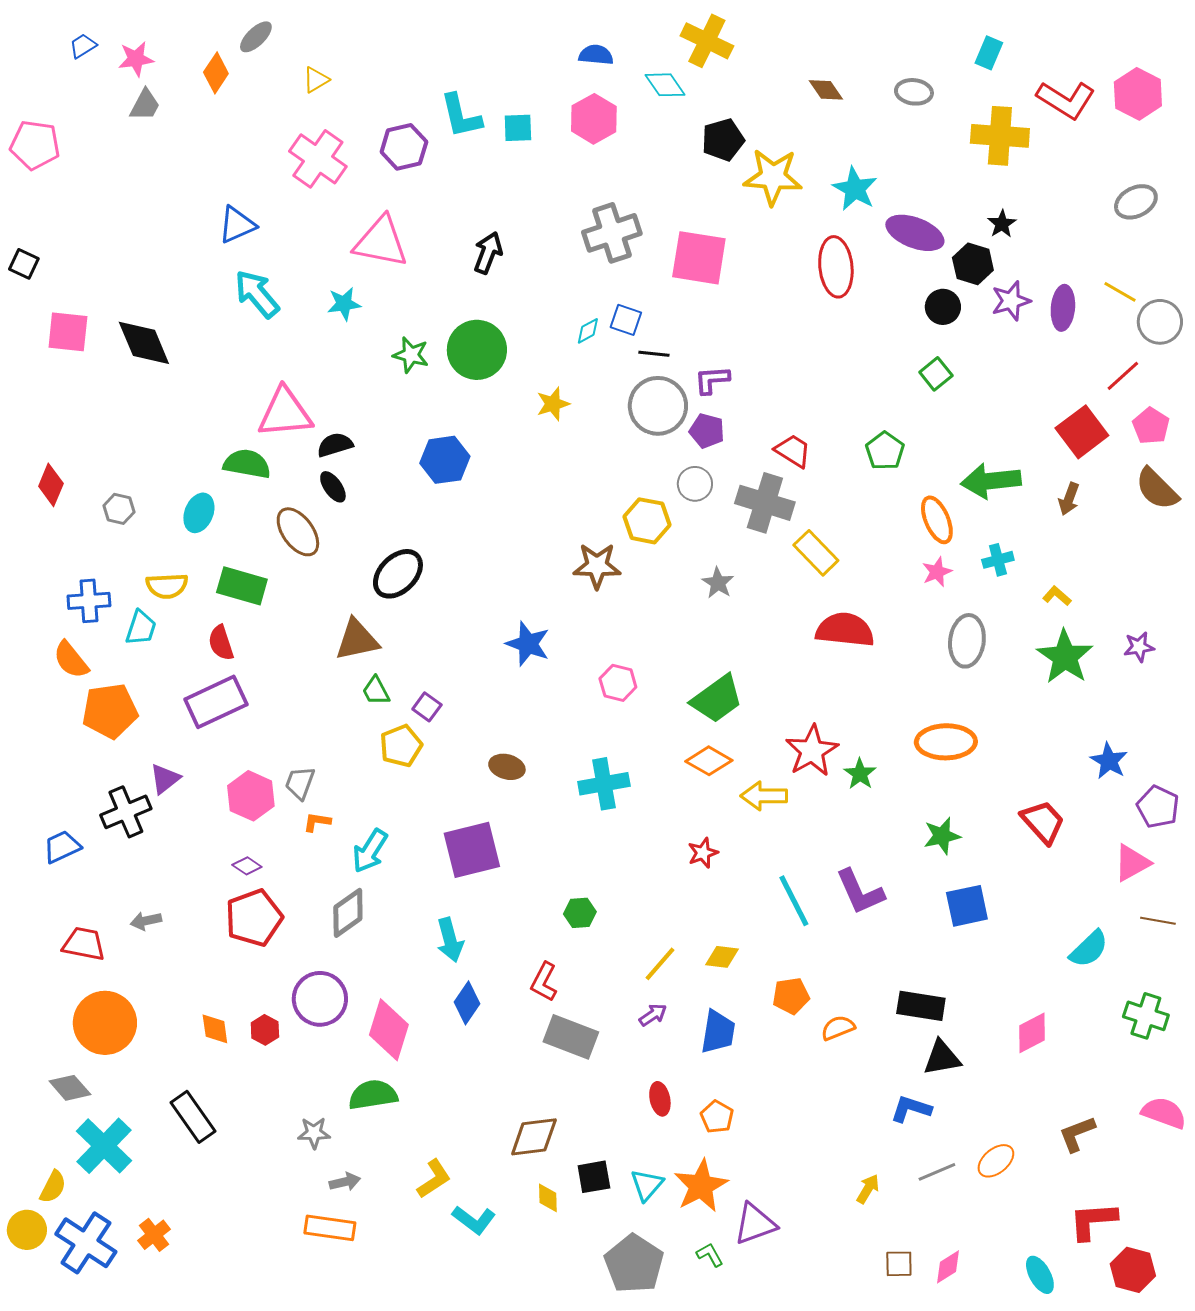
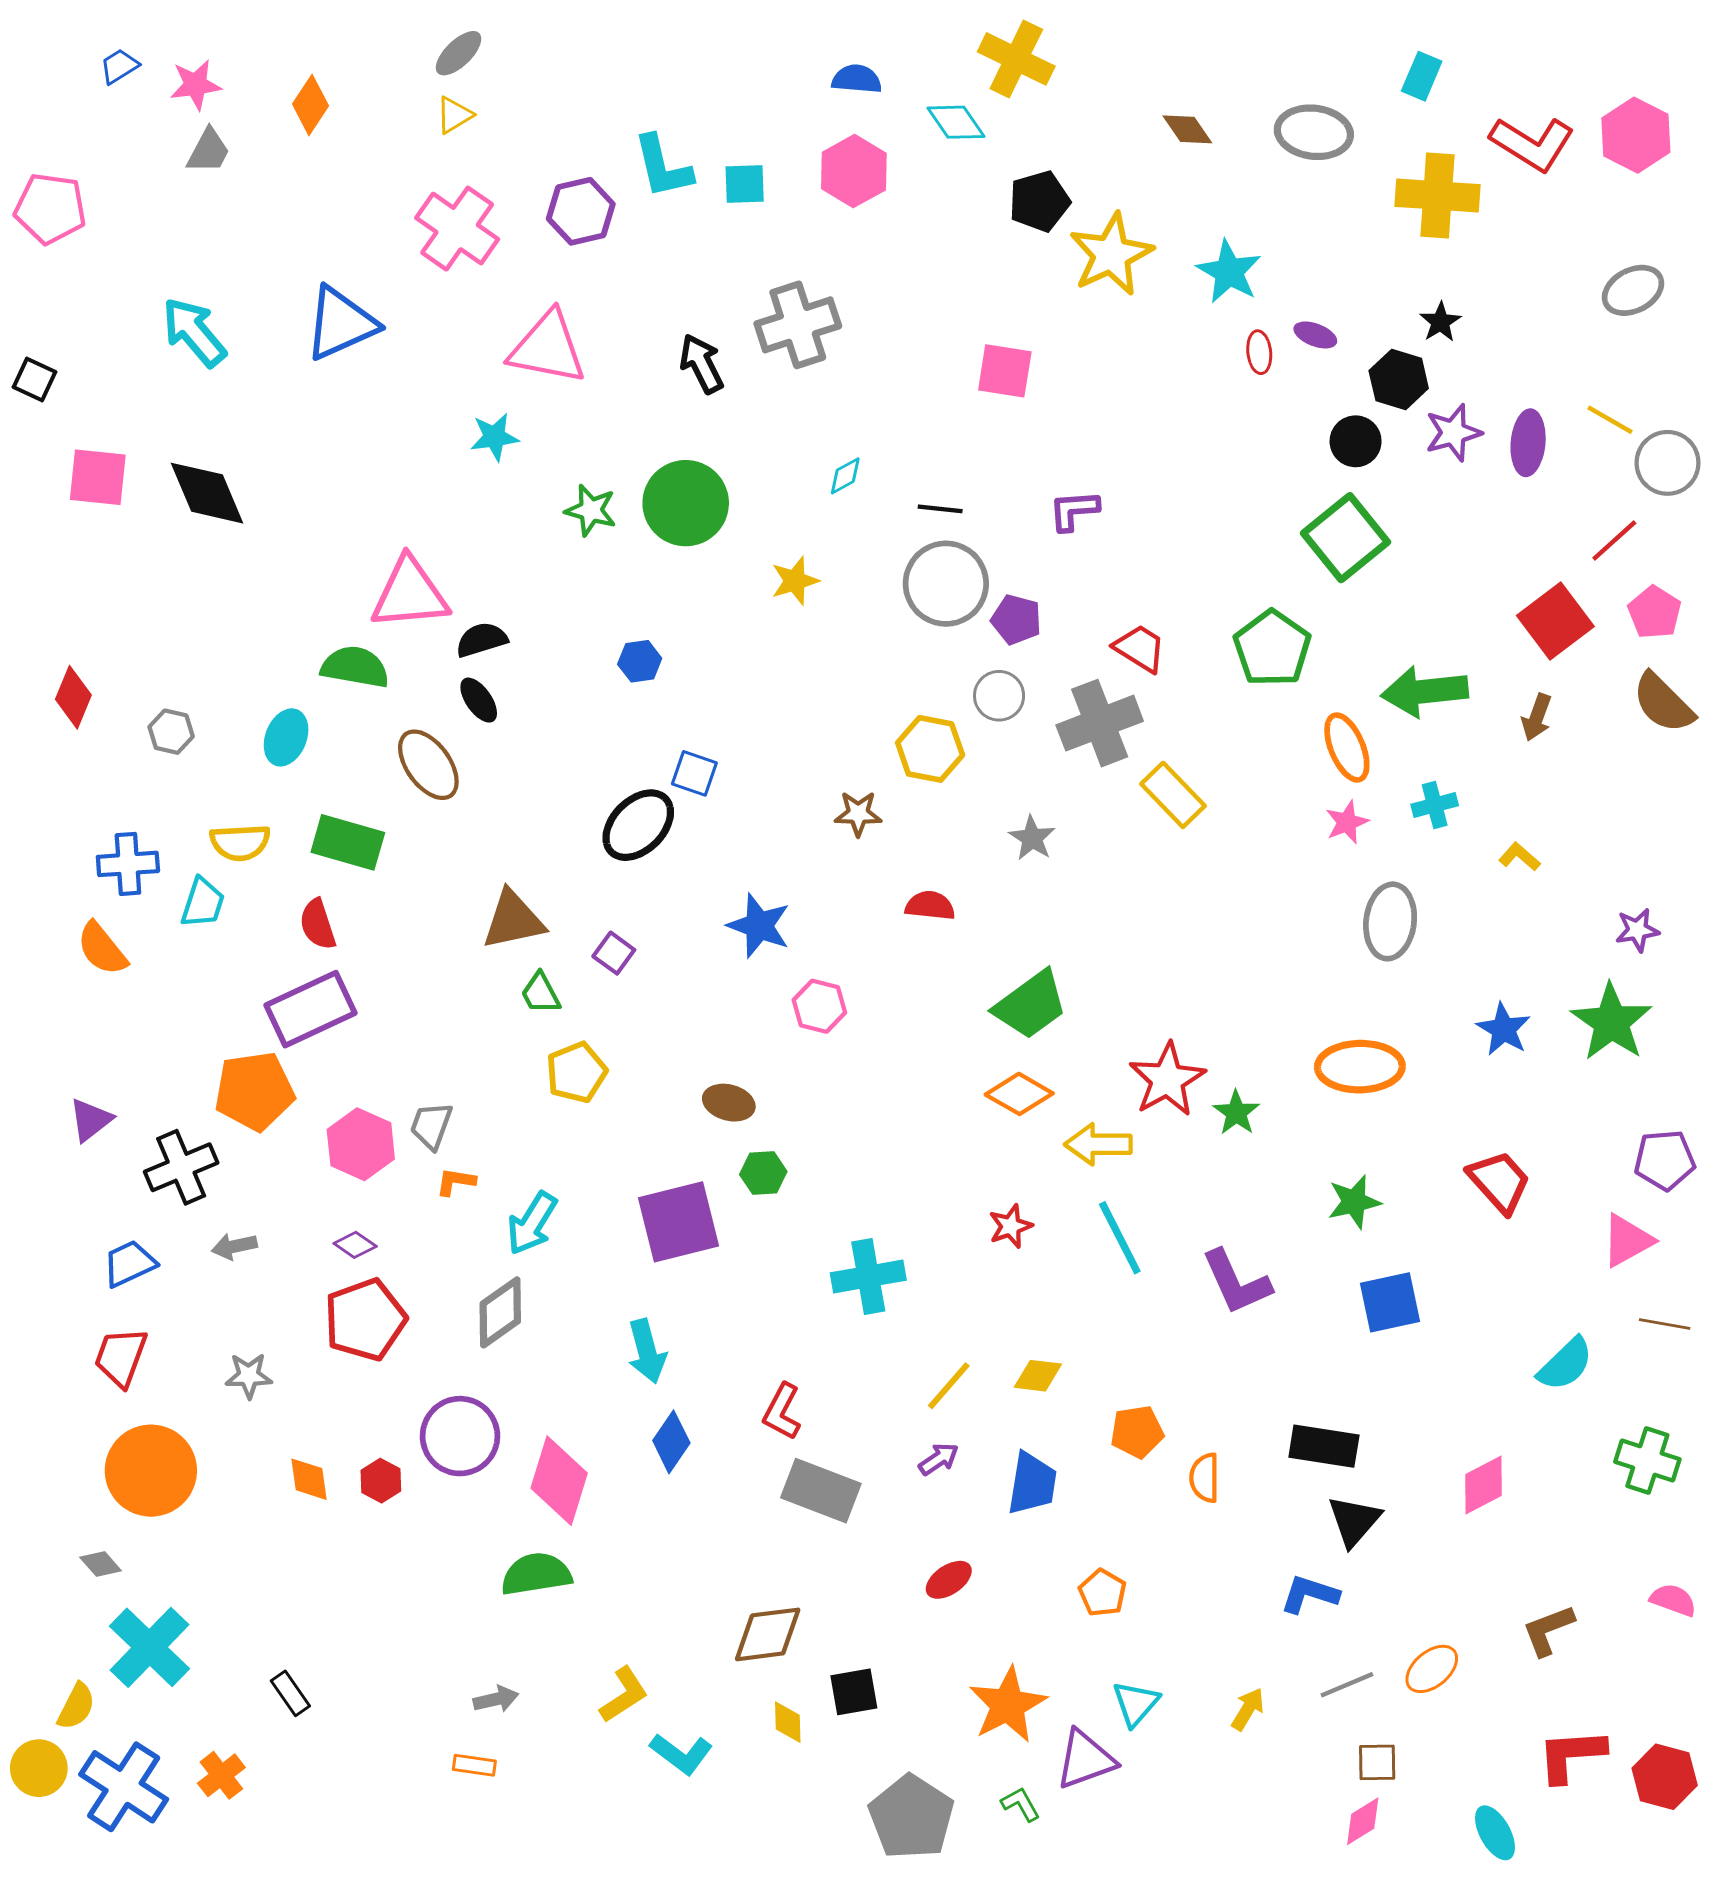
gray ellipse: (256, 37) -> (459, 53), moved
gray ellipse: (914, 92) -> (1314, 132), size x1.4
yellow star: (773, 177) -> (1111, 254), turned -30
blue triangle: (237, 225) -> (341, 323), size x1.4
gray cross: (612, 233) -> (798, 325), moved
purple ellipse: (915, 233) -> (1315, 335), size x0.5
black arrow: (488, 253) -> (701, 364), turned -48
pink square: (699, 258) -> (1005, 371), size x0.7
red ellipse: (836, 267) -> (1259, 352), moved, size x0.5
cyan arrow: (257, 294) -> (194, 332), moved
blue square: (626, 320) -> (694, 773), moved
green square: (936, 374) -> (1345, 538), size x1.8
purple L-shape: (712, 380) -> (1074, 510), moved
green pentagon: (885, 451) -> (1272, 648), size x1.4
blue hexagon: (445, 460) -> (640, 661), size x0.6
gray cross: (765, 503) -> (1100, 723), turned -38
brown star: (597, 566) -> (858, 814), size x0.7
black ellipse: (398, 574) -> (638, 825), moved
red semicircle: (845, 630) -> (930, 906), moved, size x0.6
green star: (1065, 657) -> (1611, 1022), moved
pink hexagon: (618, 683) -> (819, 1006), moved
purple square: (427, 707) -> (614, 953), moved
orange pentagon: (110, 711) -> (254, 1091), moved
blue star: (1109, 761) -> (1504, 1029), moved
purple triangle: (165, 779) -> (91, 1120), moved
cyan cross: (604, 784) -> (868, 1277), moved
purple pentagon: (1158, 807) -> (1665, 1160), turned -30
blue trapezoid: (62, 847) -> (129, 1264), moved
cyan line: (794, 901) -> (1120, 1238), moved
green hexagon: (580, 913) -> (763, 1173), moved
gray arrow: (146, 921) -> (234, 1246), moved
red trapezoid: (84, 944) -> (121, 1357), turned -81
orange semicircle: (838, 1028) -> (1205, 1478), turned -68
black triangle: (942, 1058) -> (1354, 1521), turned -39
gray diamond: (70, 1088) -> (101, 1564), size x0.7
red ellipse: (660, 1099) -> (949, 1580), turned 68
pink semicircle: (1164, 1113) -> (1673, 1600), size x0.7
black rectangle: (193, 1117) -> (290, 1693), moved, size x0.6
orange pentagon: (717, 1117) -> (1103, 1593), moved
gray star: (314, 1133) -> (249, 1376), moved
cyan triangle: (647, 1185) -> (1136, 1703), moved
orange rectangle: (330, 1228) -> (474, 1765), size x0.6
brown square: (899, 1264) -> (1377, 1762), moved
red hexagon: (1133, 1270) -> (1665, 1777), moved

